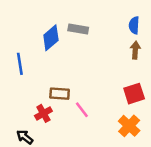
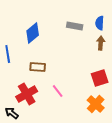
gray rectangle: (78, 29) -> (75, 26), moved
brown rectangle: (60, 94) -> (38, 67), moved
red cross: (43, 113) -> (27, 94), size x1.5

